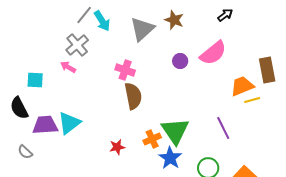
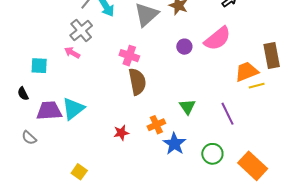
black semicircle: (19, 108) -> (23, 94), size x0.6
green triangle: (175, 131) -> (187, 107), moved, size x0.6

